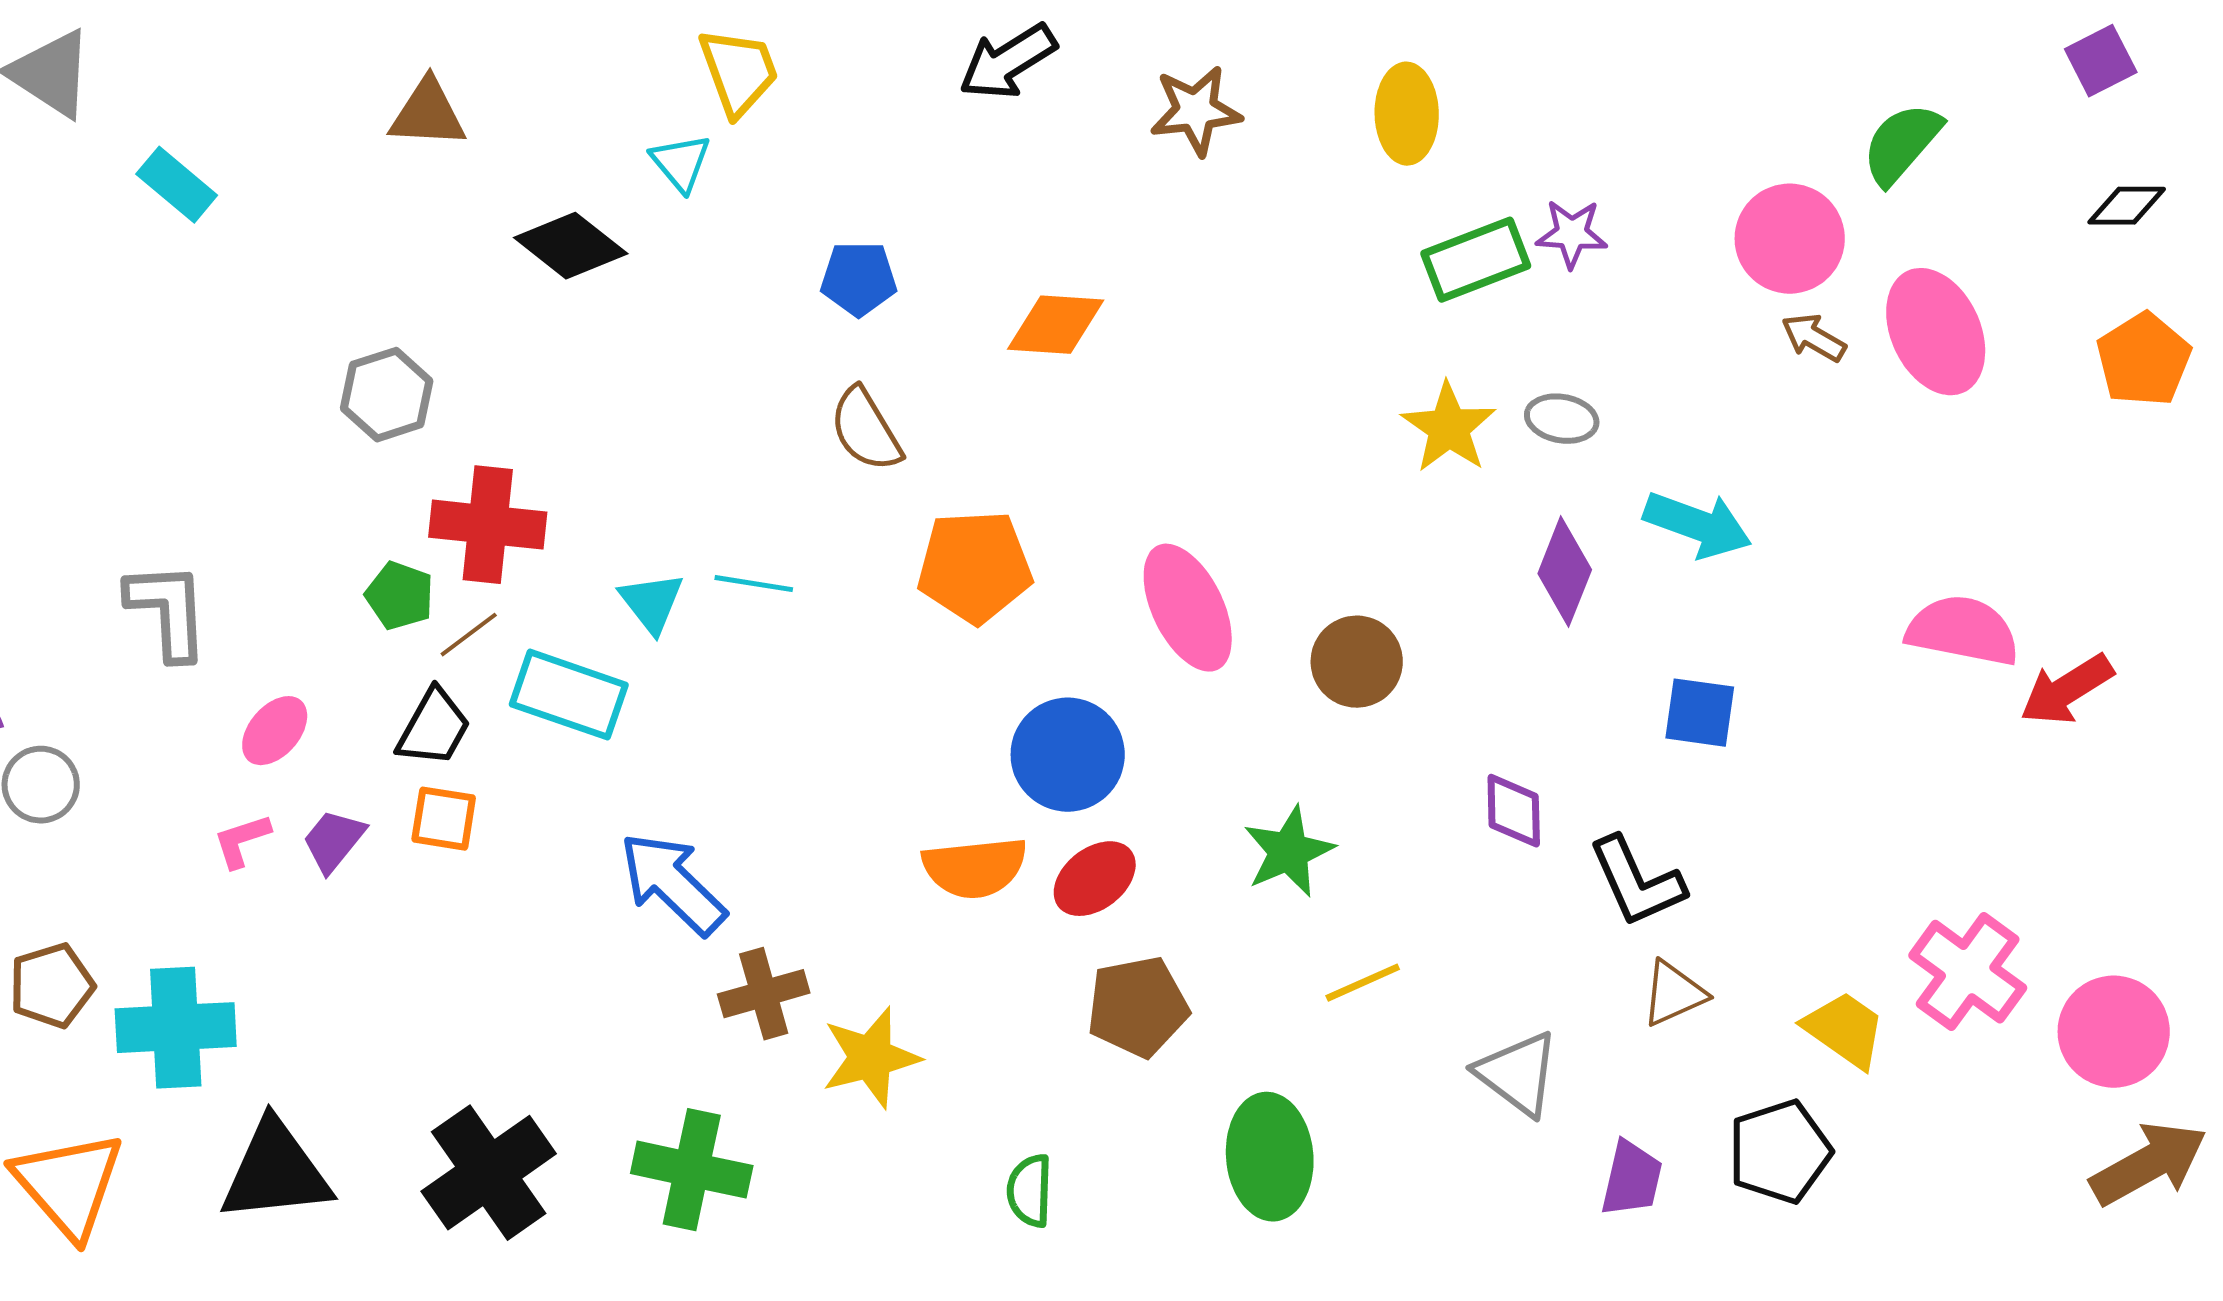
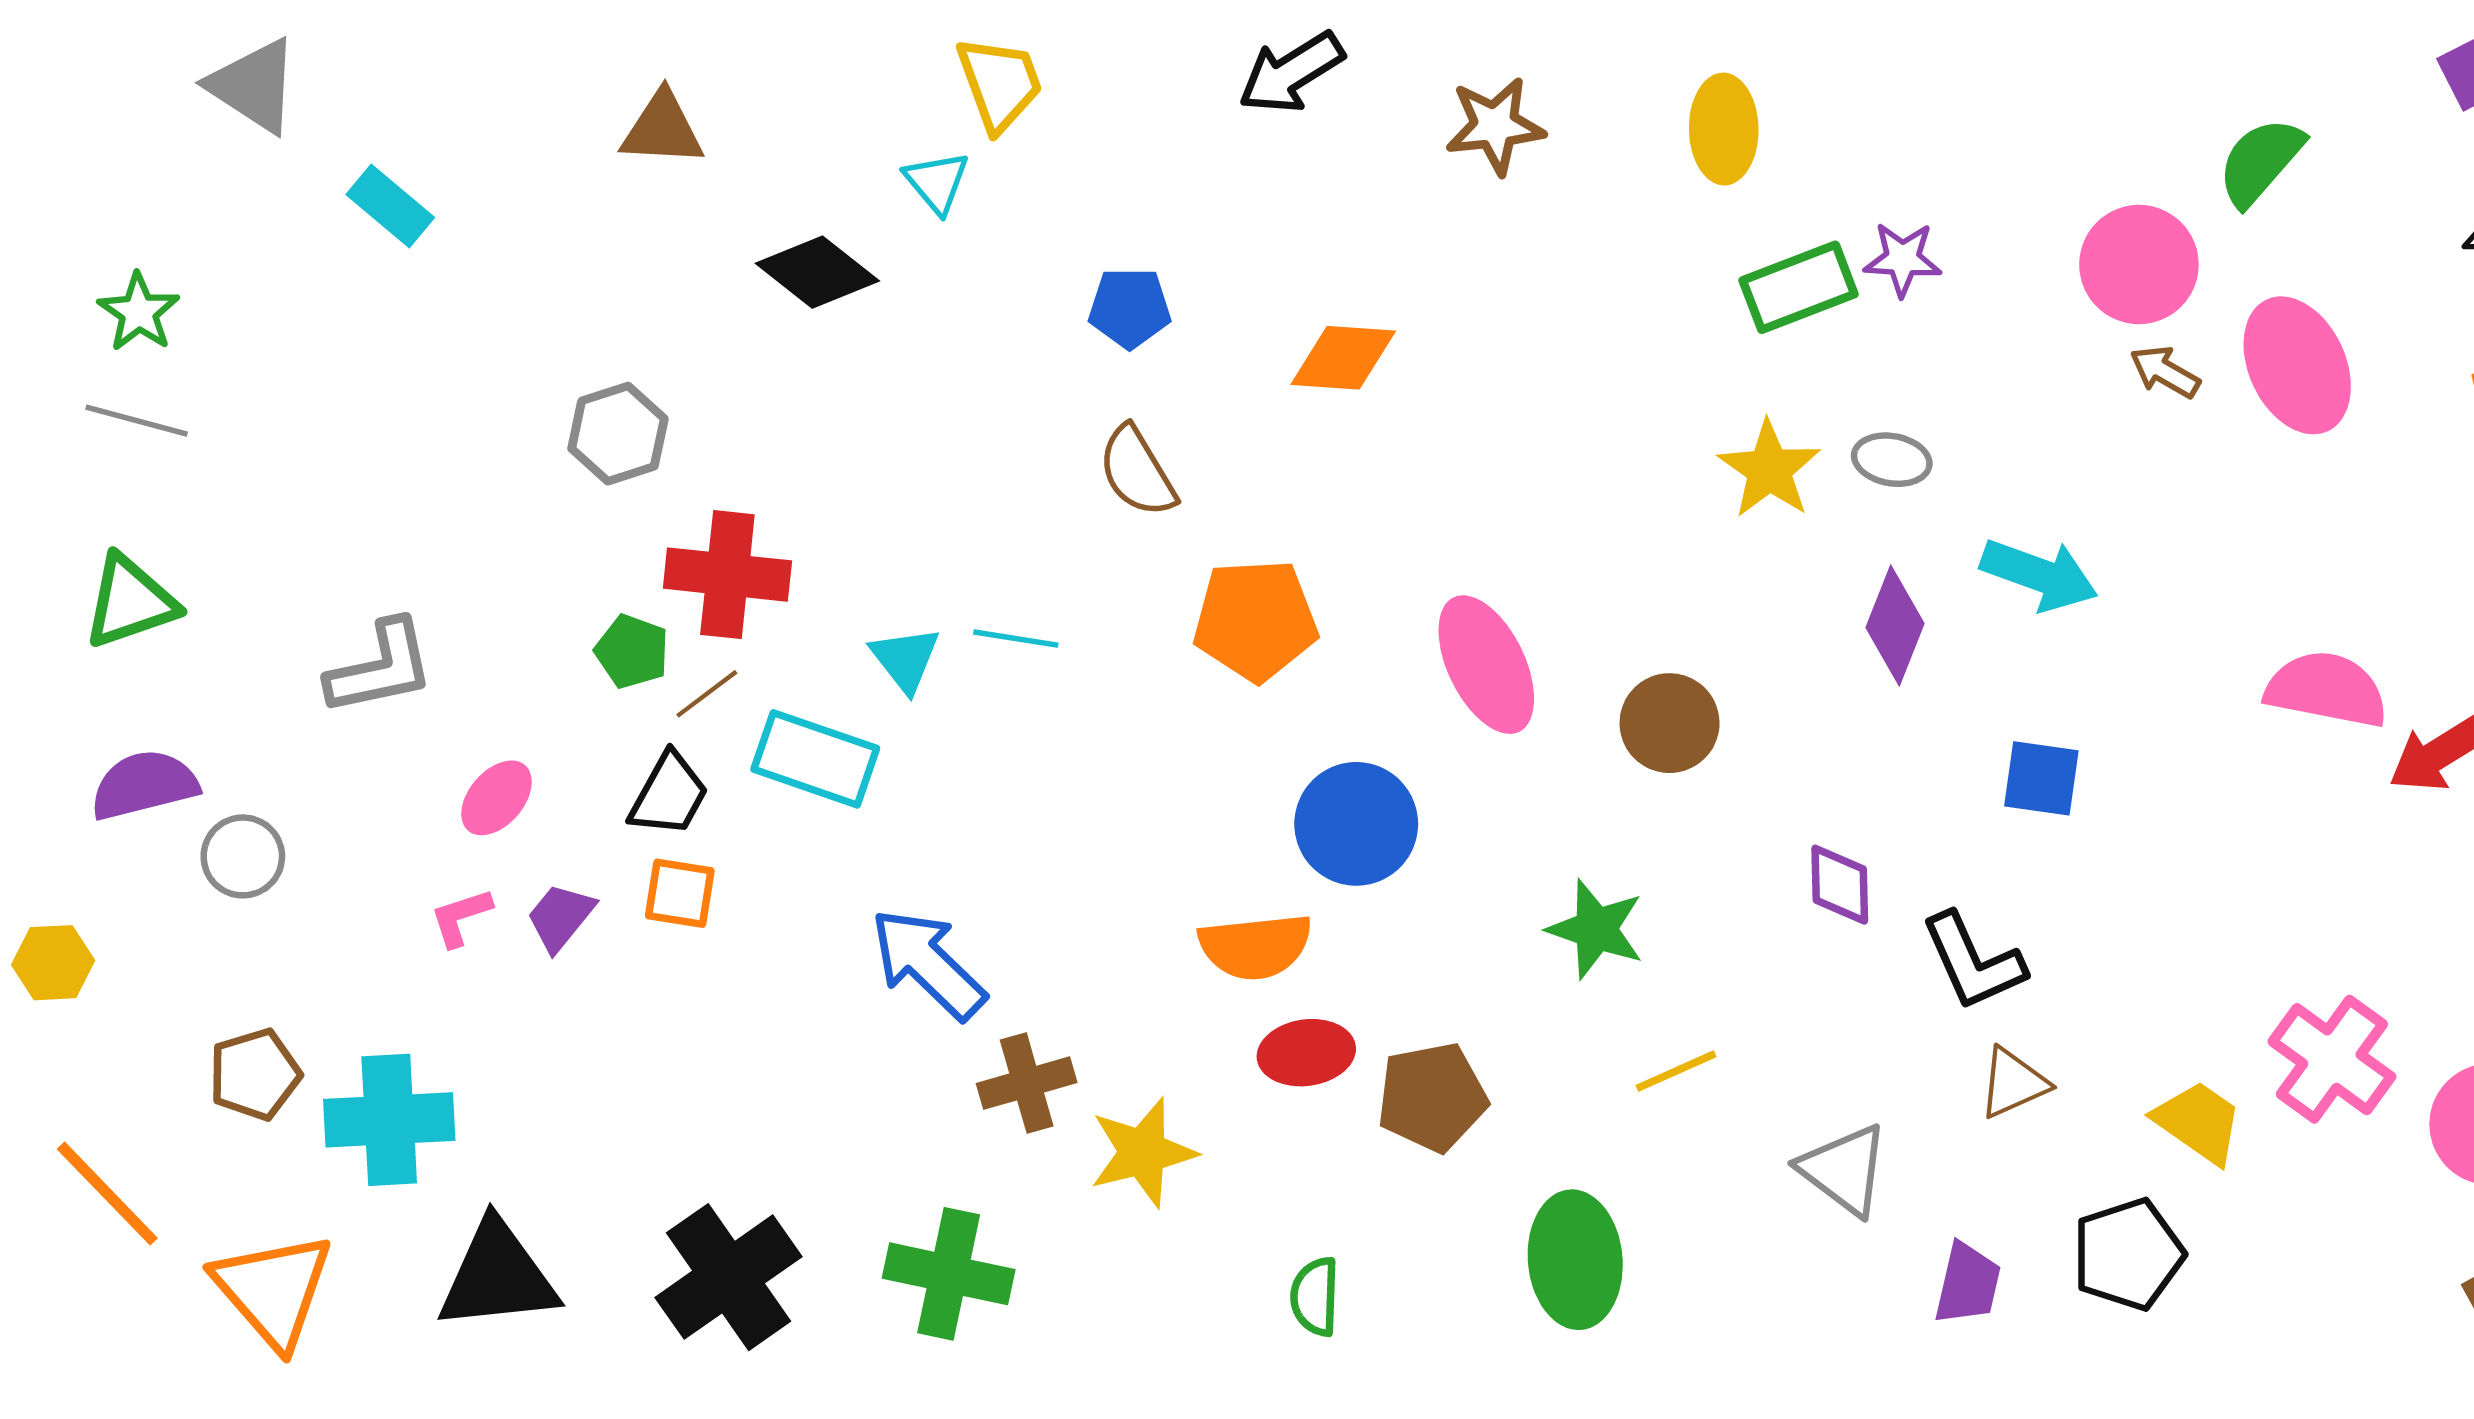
gray L-shape: (168, 611) -> (381, 668), turned 81
green star: (1289, 852) -> (1596, 929), turned -30
red ellipse: (1095, 879) -> (1306, 1053), moved, turned 30

